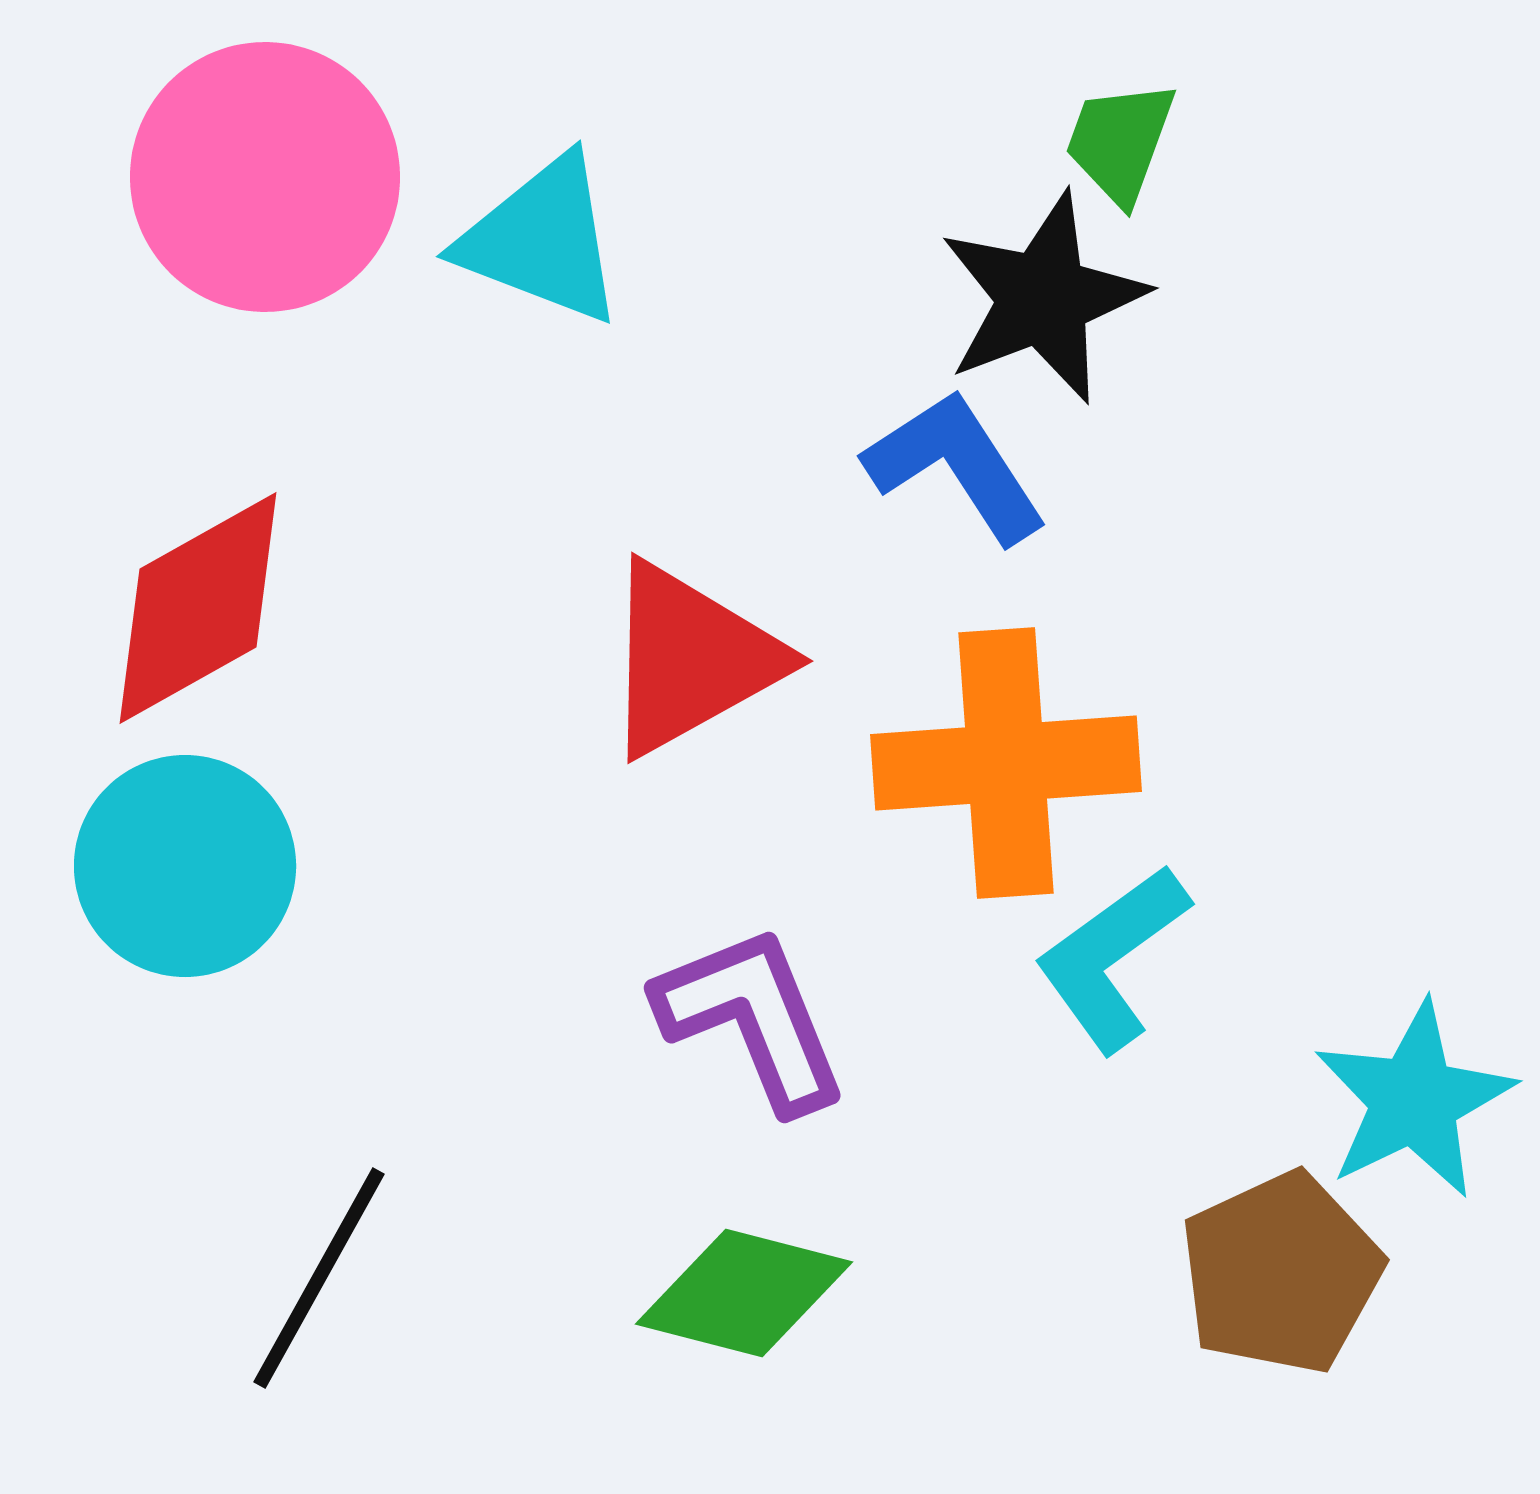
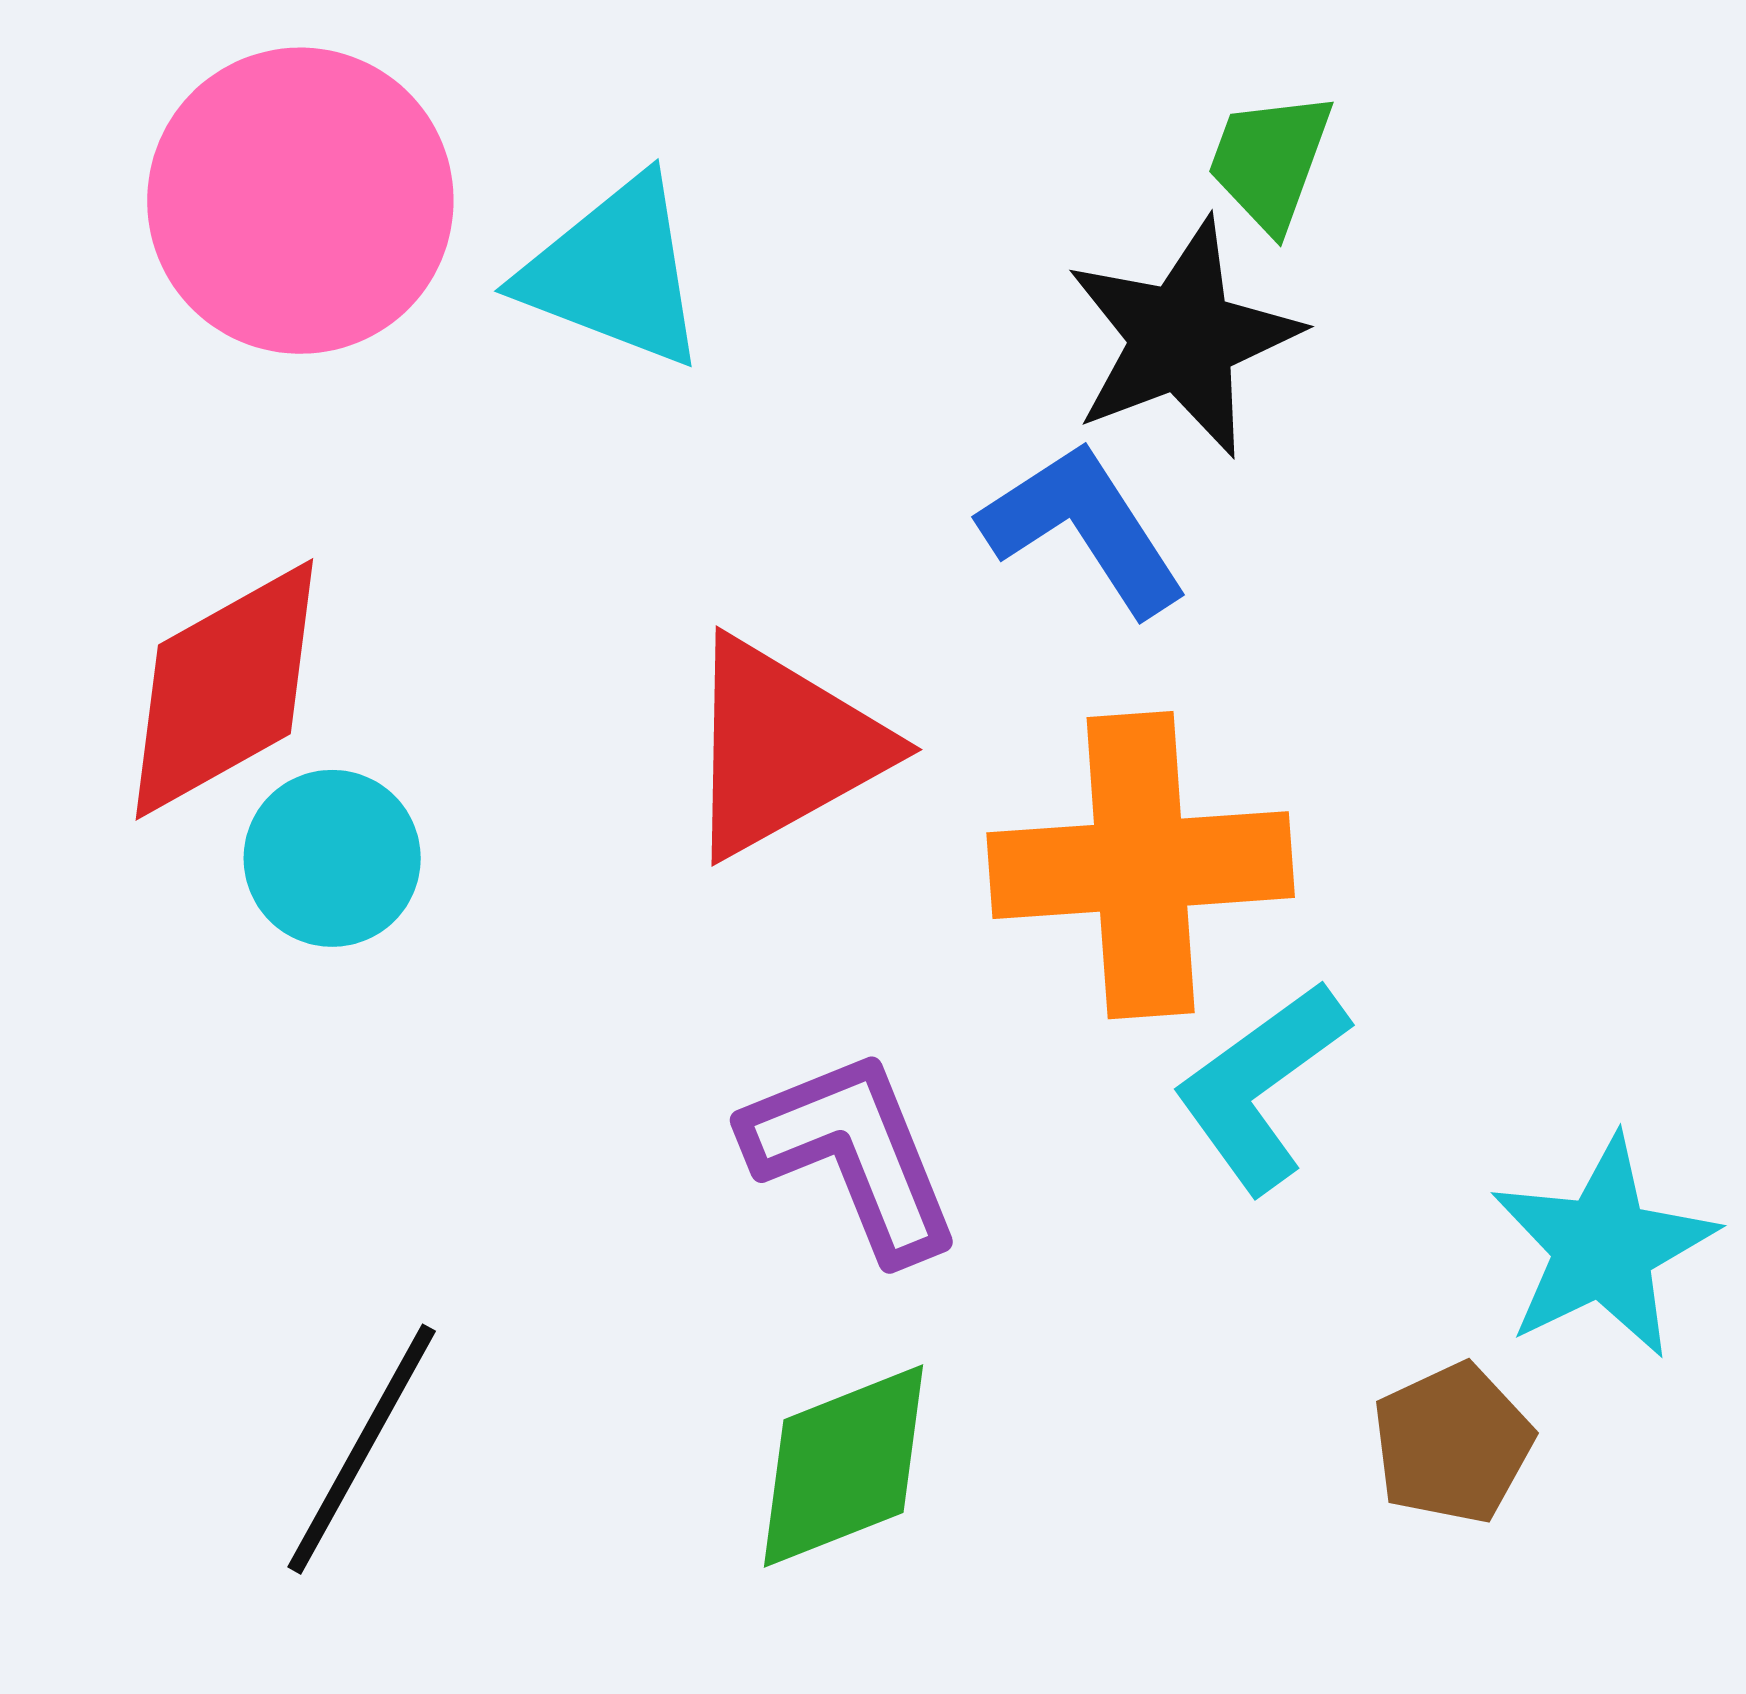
cyan circle: (185, 866) -> (332, 858), moved, size x0.7
brown pentagon: (1281, 1273) -> (1452, 1443), size x0.7
green diamond: (744, 1293) -> (844, 1466), turned -36

